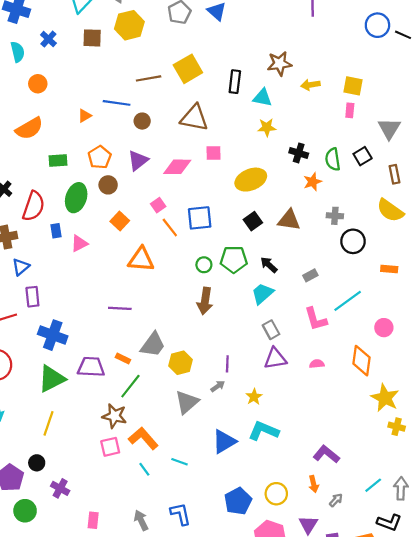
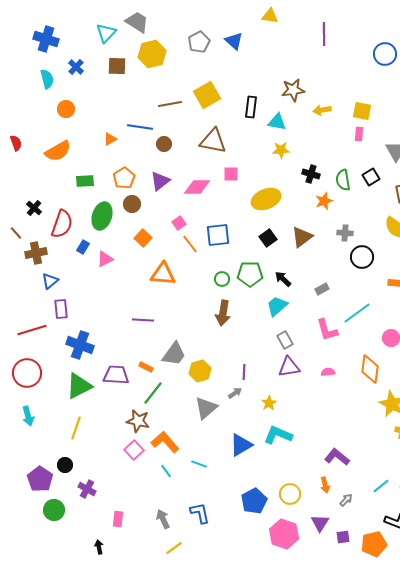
brown triangle: (289, 220) -> (302, 237), turned -45
blue rectangle: (56, 231) -> (83, 247), turned 40
pink square: (110, 447) -> (134, 450), turned -30

